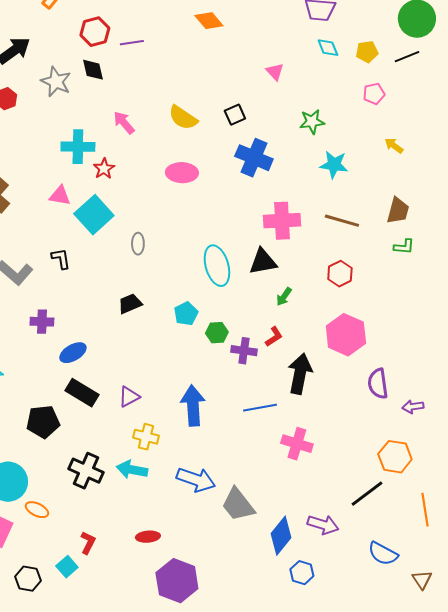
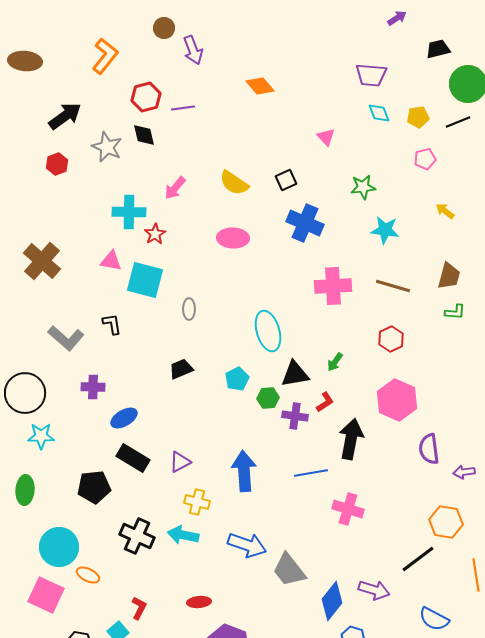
pink arrow: (124, 123) -> (175, 188), turned -100
cyan square: (94, 215) -> (145, 280), turned -33
black triangle: (263, 262) -> (295, 374), moved

